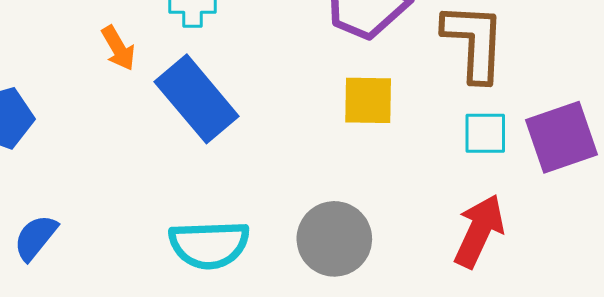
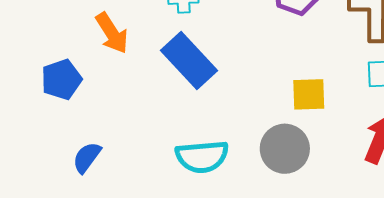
orange arrow: (118, 48) -> (112, 33), moved, size x1.4
yellow square: (368, 100) -> (309, 94), moved

